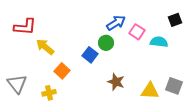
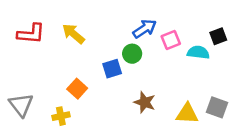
black square: (175, 20) -> (218, 36), moved
pink square: (137, 32) -> (171, 40), turned 35
yellow arrow: (45, 47) -> (73, 34), moved
blue square: (90, 55) -> (112, 69), turned 35

